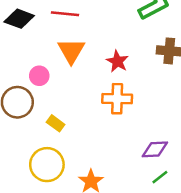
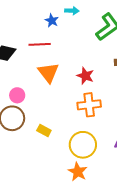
pink circle: (39, 76) -> (17, 95), moved
yellow circle: (47, 165) -> (83, 145), moved

